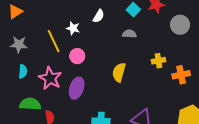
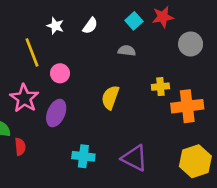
white star: (73, 28) -> (55, 26), moved
orange cross: (181, 75) -> (187, 106), size x1.4

